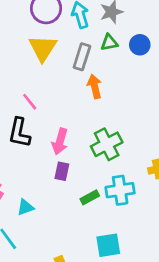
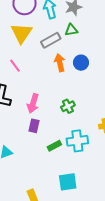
blue circle: (140, 45) -> (81, 63), moved
gray rectangle: (82, 57) -> (51, 40), turned 42
pink line: (30, 102) -> (15, 66), moved
green cross: (107, 144) -> (68, 106), size x0.6

